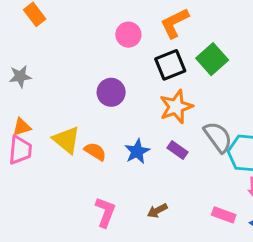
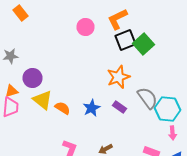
black square: (170, 65) -> (126, 40), moved
purple circle: (111, 92) -> (32, 78), moved

